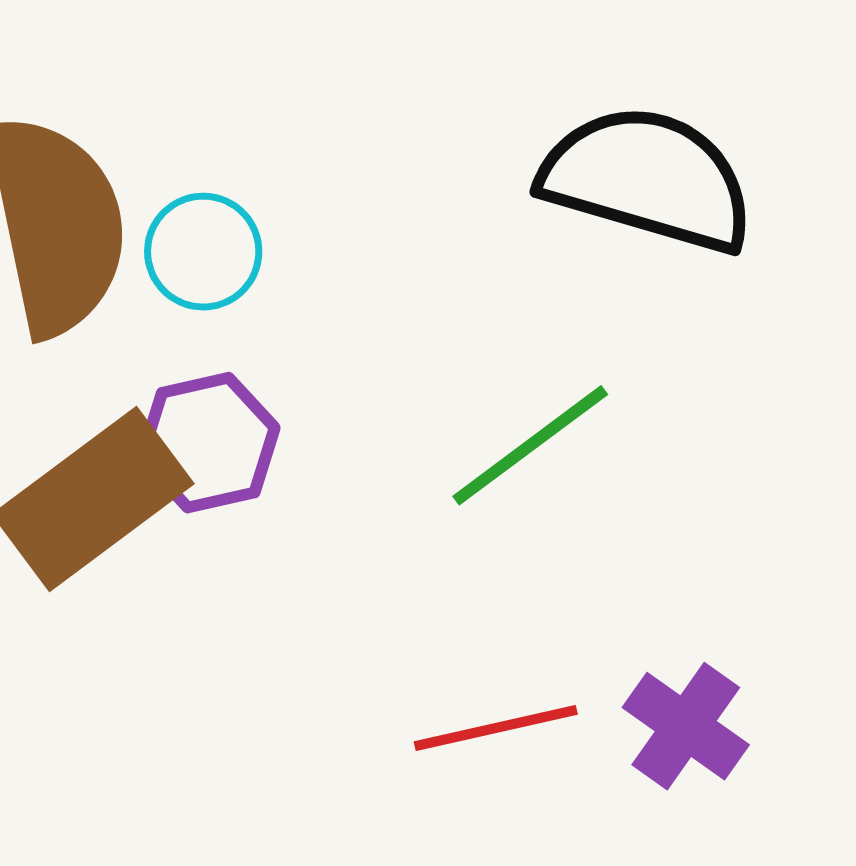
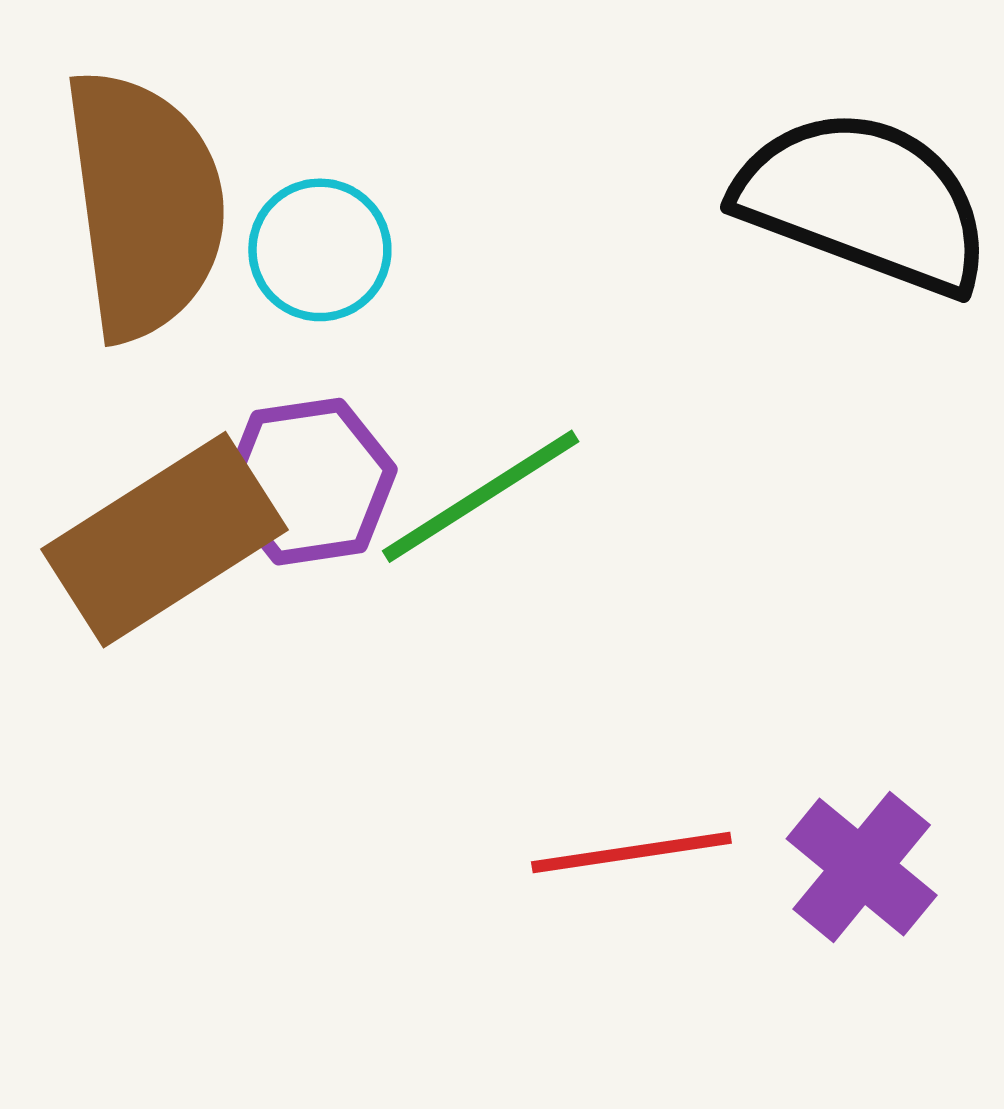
green line: (530, 445) -> (481, 496), moved

